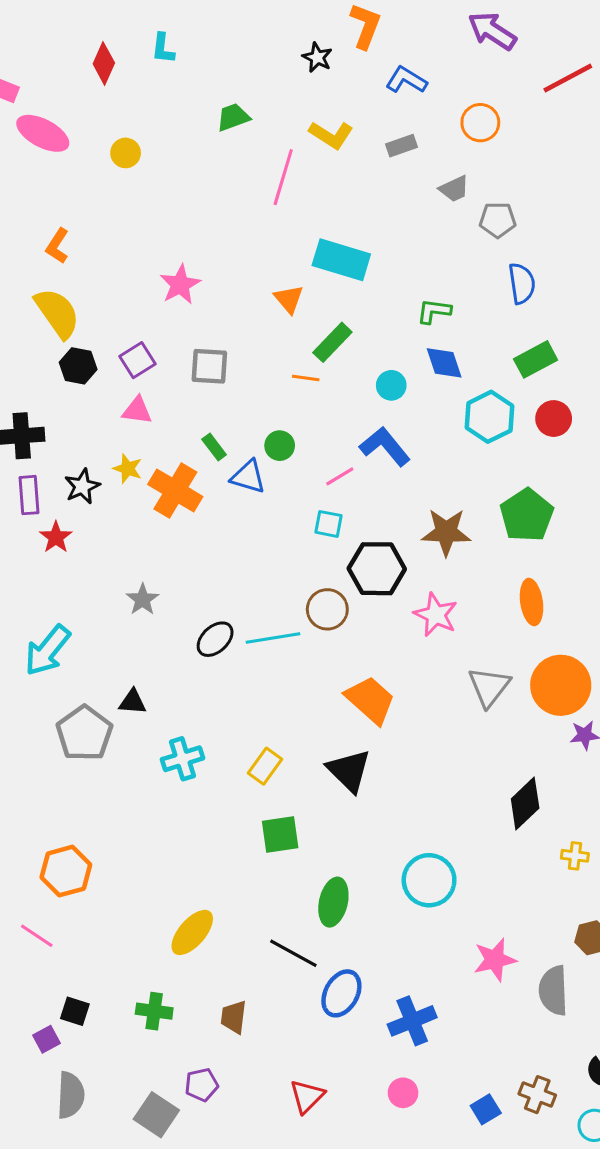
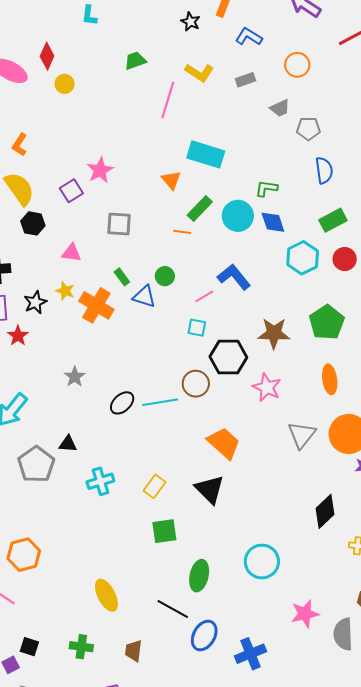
red diamond: (104, 63) -> (47, 56), moved
purple square: (138, 360) -> (71, 191), moved
cyan circle: (391, 385) -> (238, 216), moved, size x1.6
yellow ellipse: (192, 932) -> (106, 595), turned -68

